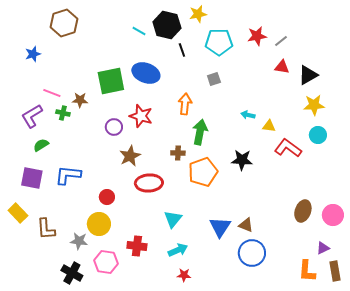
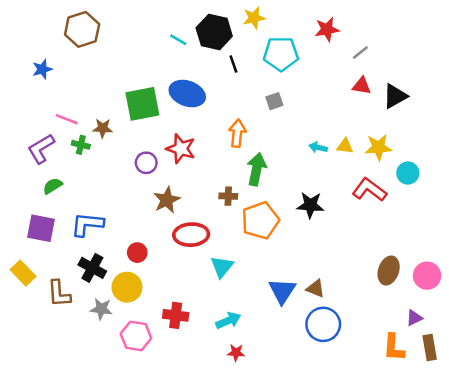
red star: (257, 36) -> (327, 29), moved
yellow star: (314, 105) -> (378, 147), moved
yellow triangle: (269, 126) -> (345, 146), moved
cyan triangle: (173, 219) -> (222, 267), moved
black cross: (72, 273) -> (92, 268), moved

